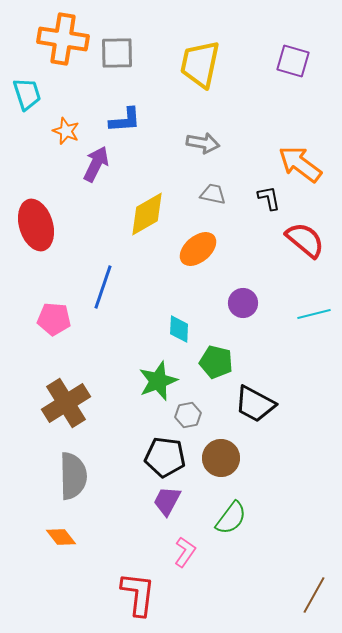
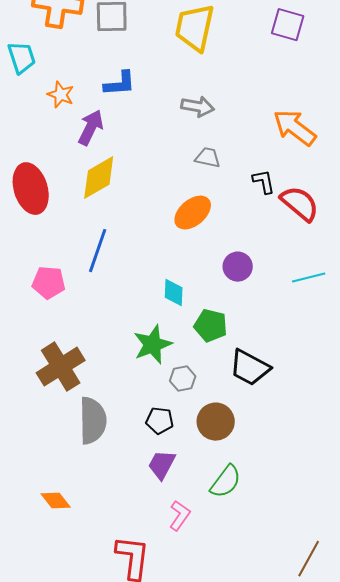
black L-shape: (269, 198) -> (264, 182), moved
yellow diamond: (147, 214) -> (99, 178), moved
black pentagon: (165, 457) -> (160, 421), size x0.7
gray semicircle: (73, 476) -> (93, 421), moved

